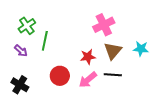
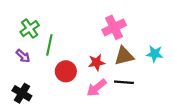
brown triangle: (113, 51) -> (124, 56), turned 36
red circle: (60, 76) -> (66, 71), moved

